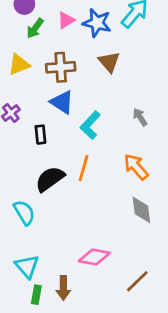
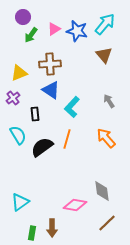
brown triangle: (109, 62) -> (104, 55), moved
yellow triangle: (19, 65) -> (19, 73), moved
gray diamond: (141, 210) -> (102, 191), moved
cyan semicircle: (24, 213) -> (18, 135), moved
cyan triangle: (27, 266) -> (20, 202), moved, turned 36

